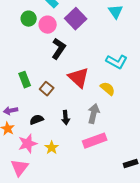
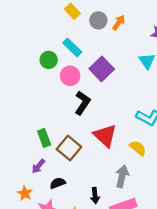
green circle: (29, 19) -> (49, 60), moved
brown square: (47, 89) -> (69, 148), size x1.5
purple arrow: (11, 111) -> (38, 166), moved, turned -40
black arrow: (66, 118) -> (95, 196), moved

